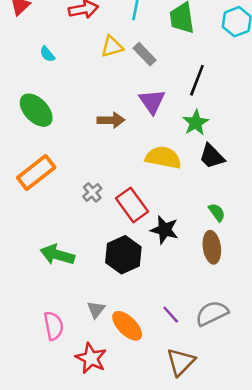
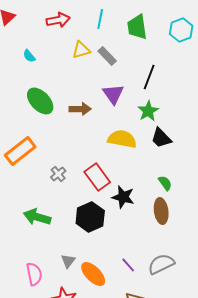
green ellipse: (36, 110) -> (40, 101), moved
gray cross: (92, 192) -> (58, 174), moved

